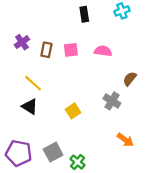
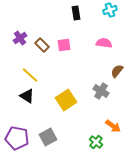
brown rectangle: (46, 50) -> (42, 45), turned -56
pink semicircle: (103, 51) -> (104, 43), moved
yellow square: (73, 111) -> (66, 100), size x1.5
green cross: (77, 162) -> (96, 142), moved

